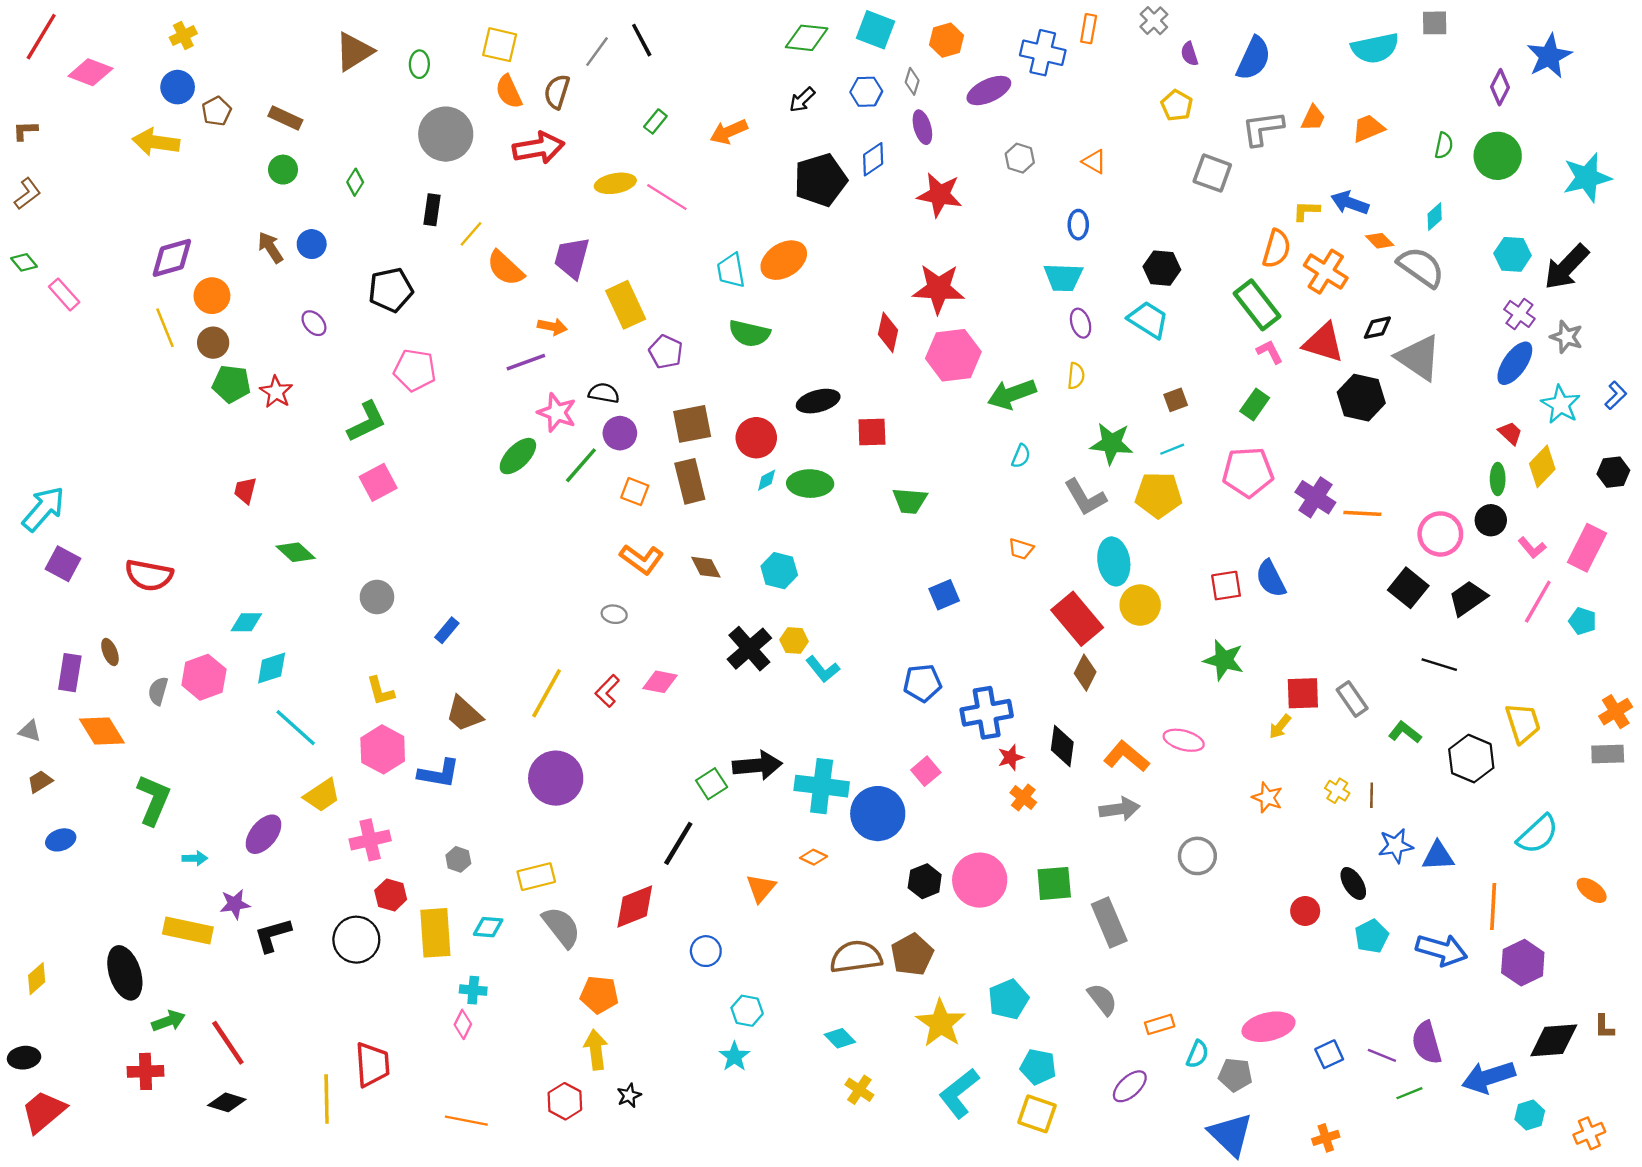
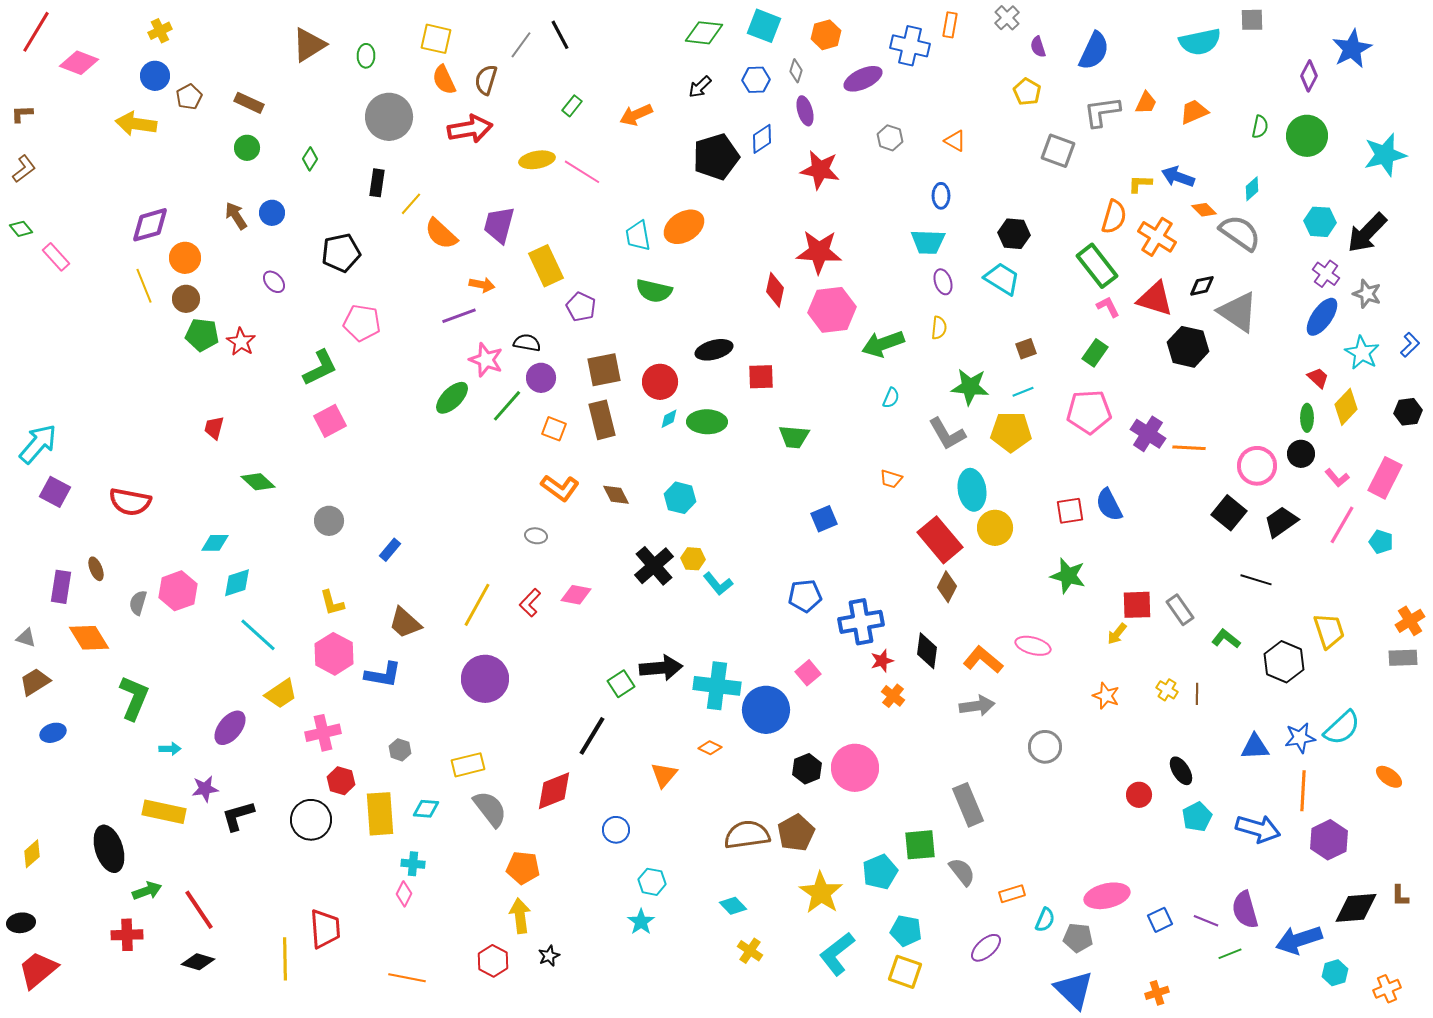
brown trapezoid: (40, 782) -> (35, 682), size x1.4
blue star: (1396, 846) -> (1300, 738), moved
green square: (1054, 883) -> (920, 845), moved

